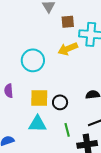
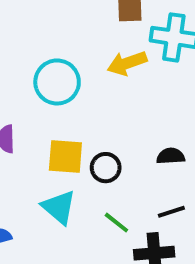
cyan triangle: (37, 124) -> (59, 207), turned 36
green line: (67, 130) -> (116, 223), turned -40

